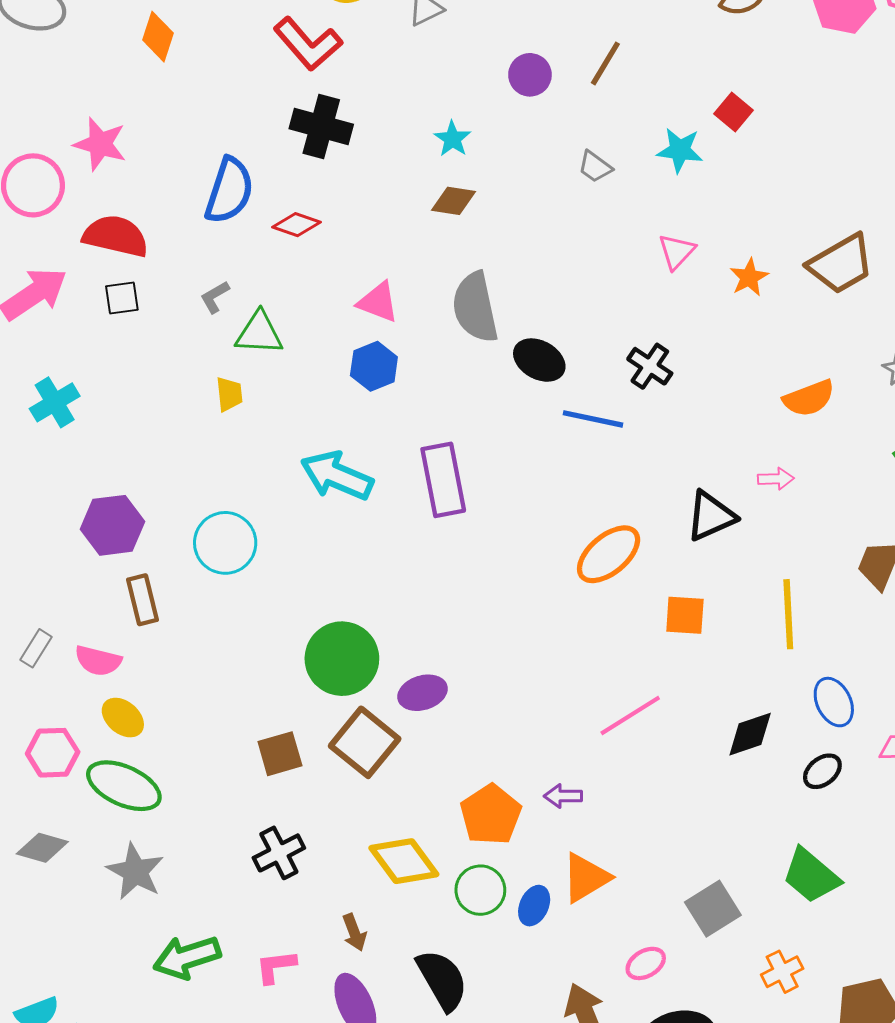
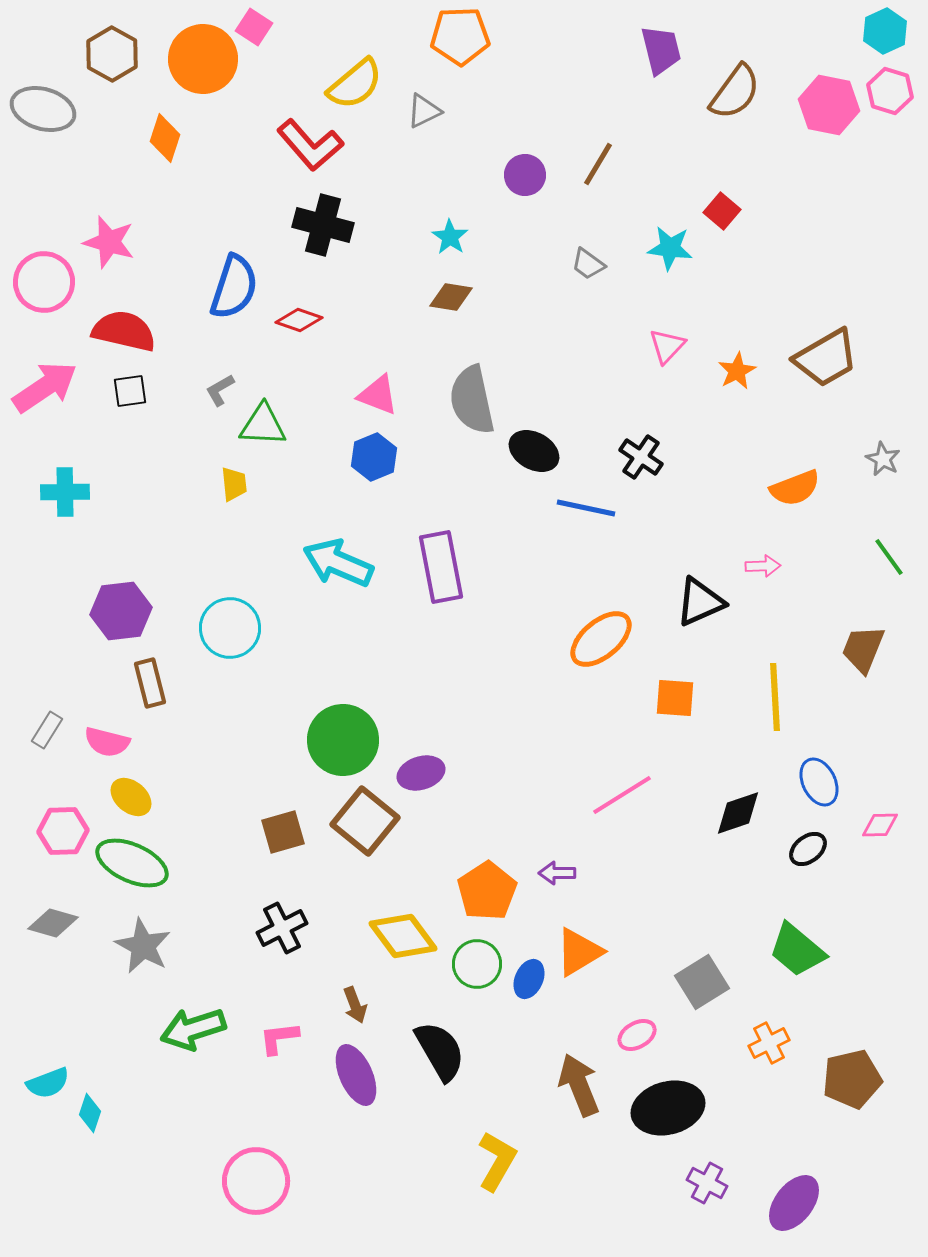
cyan cross: (55, 402) -> (65, 492), turned 30

